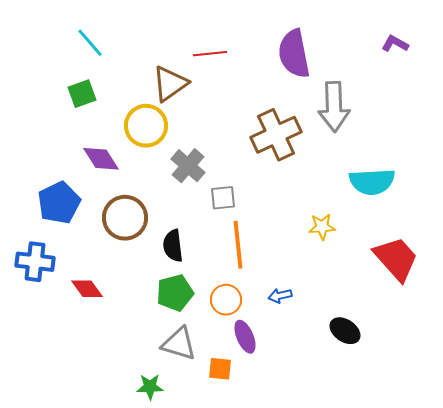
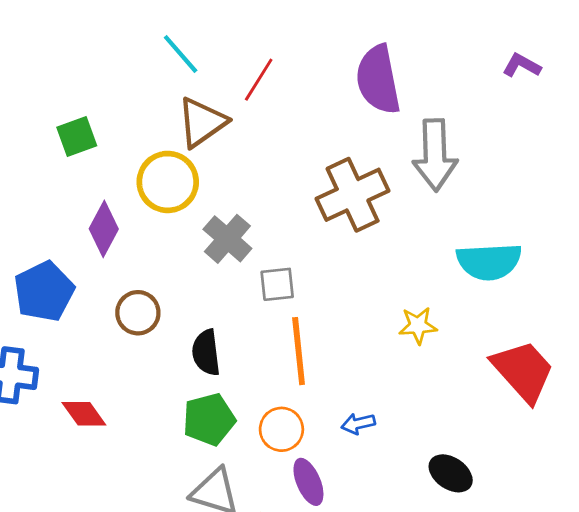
cyan line: (90, 43) -> (181, 54), moved
red line: (210, 54) -> (259, 80), turned -52
purple diamond: (101, 159) -> (104, 229), turned 60
brown circle: (125, 218) -> (138, 313), size x0.7

